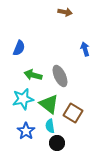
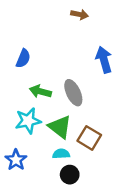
blue arrow: (85, 49) -> (104, 60), size x1.5
cyan semicircle: (50, 126) -> (61, 154), turned 96
blue star: (26, 131) -> (16, 160), moved

